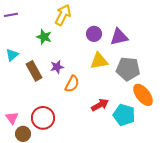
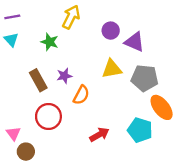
purple circle: (94, 34) -> (111, 31), moved
purple triangle: (119, 37) -> (134, 42), turned 36
cyan triangle: (12, 55) -> (11, 40), moved, turned -32
red arrow: (100, 105) -> (99, 135), moved
red circle: (43, 118) -> (48, 116), moved

